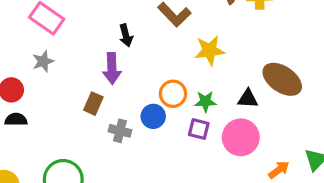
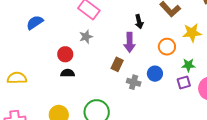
orange circle: (173, 94) -> (167, 47), moved
purple square: (199, 129) -> (184, 82), turned -32

